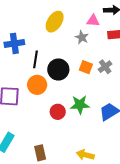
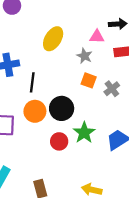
orange square: (86, 67) -> (89, 80), moved
black circle: (58, 70) -> (62, 108), moved
green star: (80, 105) -> (84, 133), turned -30

